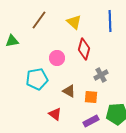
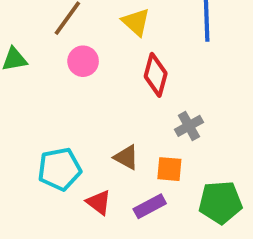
pink circle: (57, 58) -> (83, 61), moved
cyan pentagon: (37, 79) -> (60, 169), moved
purple rectangle: (91, 121) -> (150, 206), moved

